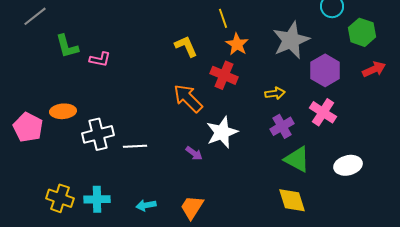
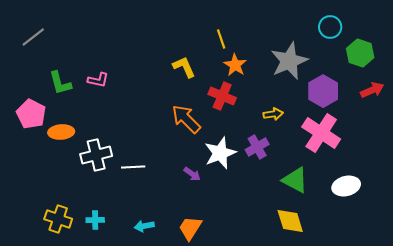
green L-shape: (67, 46) -> (60, 83), moved
pink cross: (323, 112) -> (321, 133), size x1.4
purple cross: (282, 126) -> (257, 147), moved
pink pentagon: (28, 127) -> (31, 114), moved
cyan cross: (97, 199) -> (95, 220), size x0.7

